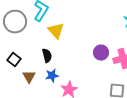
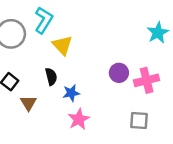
blue star: (52, 76) -> (71, 93), moved

